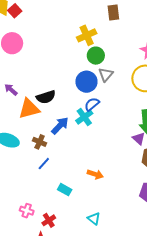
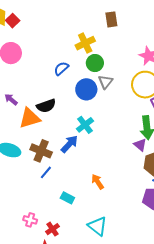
blue semicircle: (92, 104) -> (61, 68), moved
blue arrow: (60, 126) -> (69, 144), moved
brown cross: (40, 142) -> (41, 151), size x1.5
orange arrow: (95, 174) -> (98, 182), turned -140
cyan triangle: (94, 219) -> (97, 226), size x1.5

